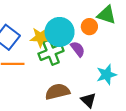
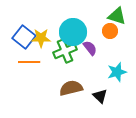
orange circle: (89, 27) -> (110, 31), moved
yellow star: (40, 37) -> (41, 38), moved

